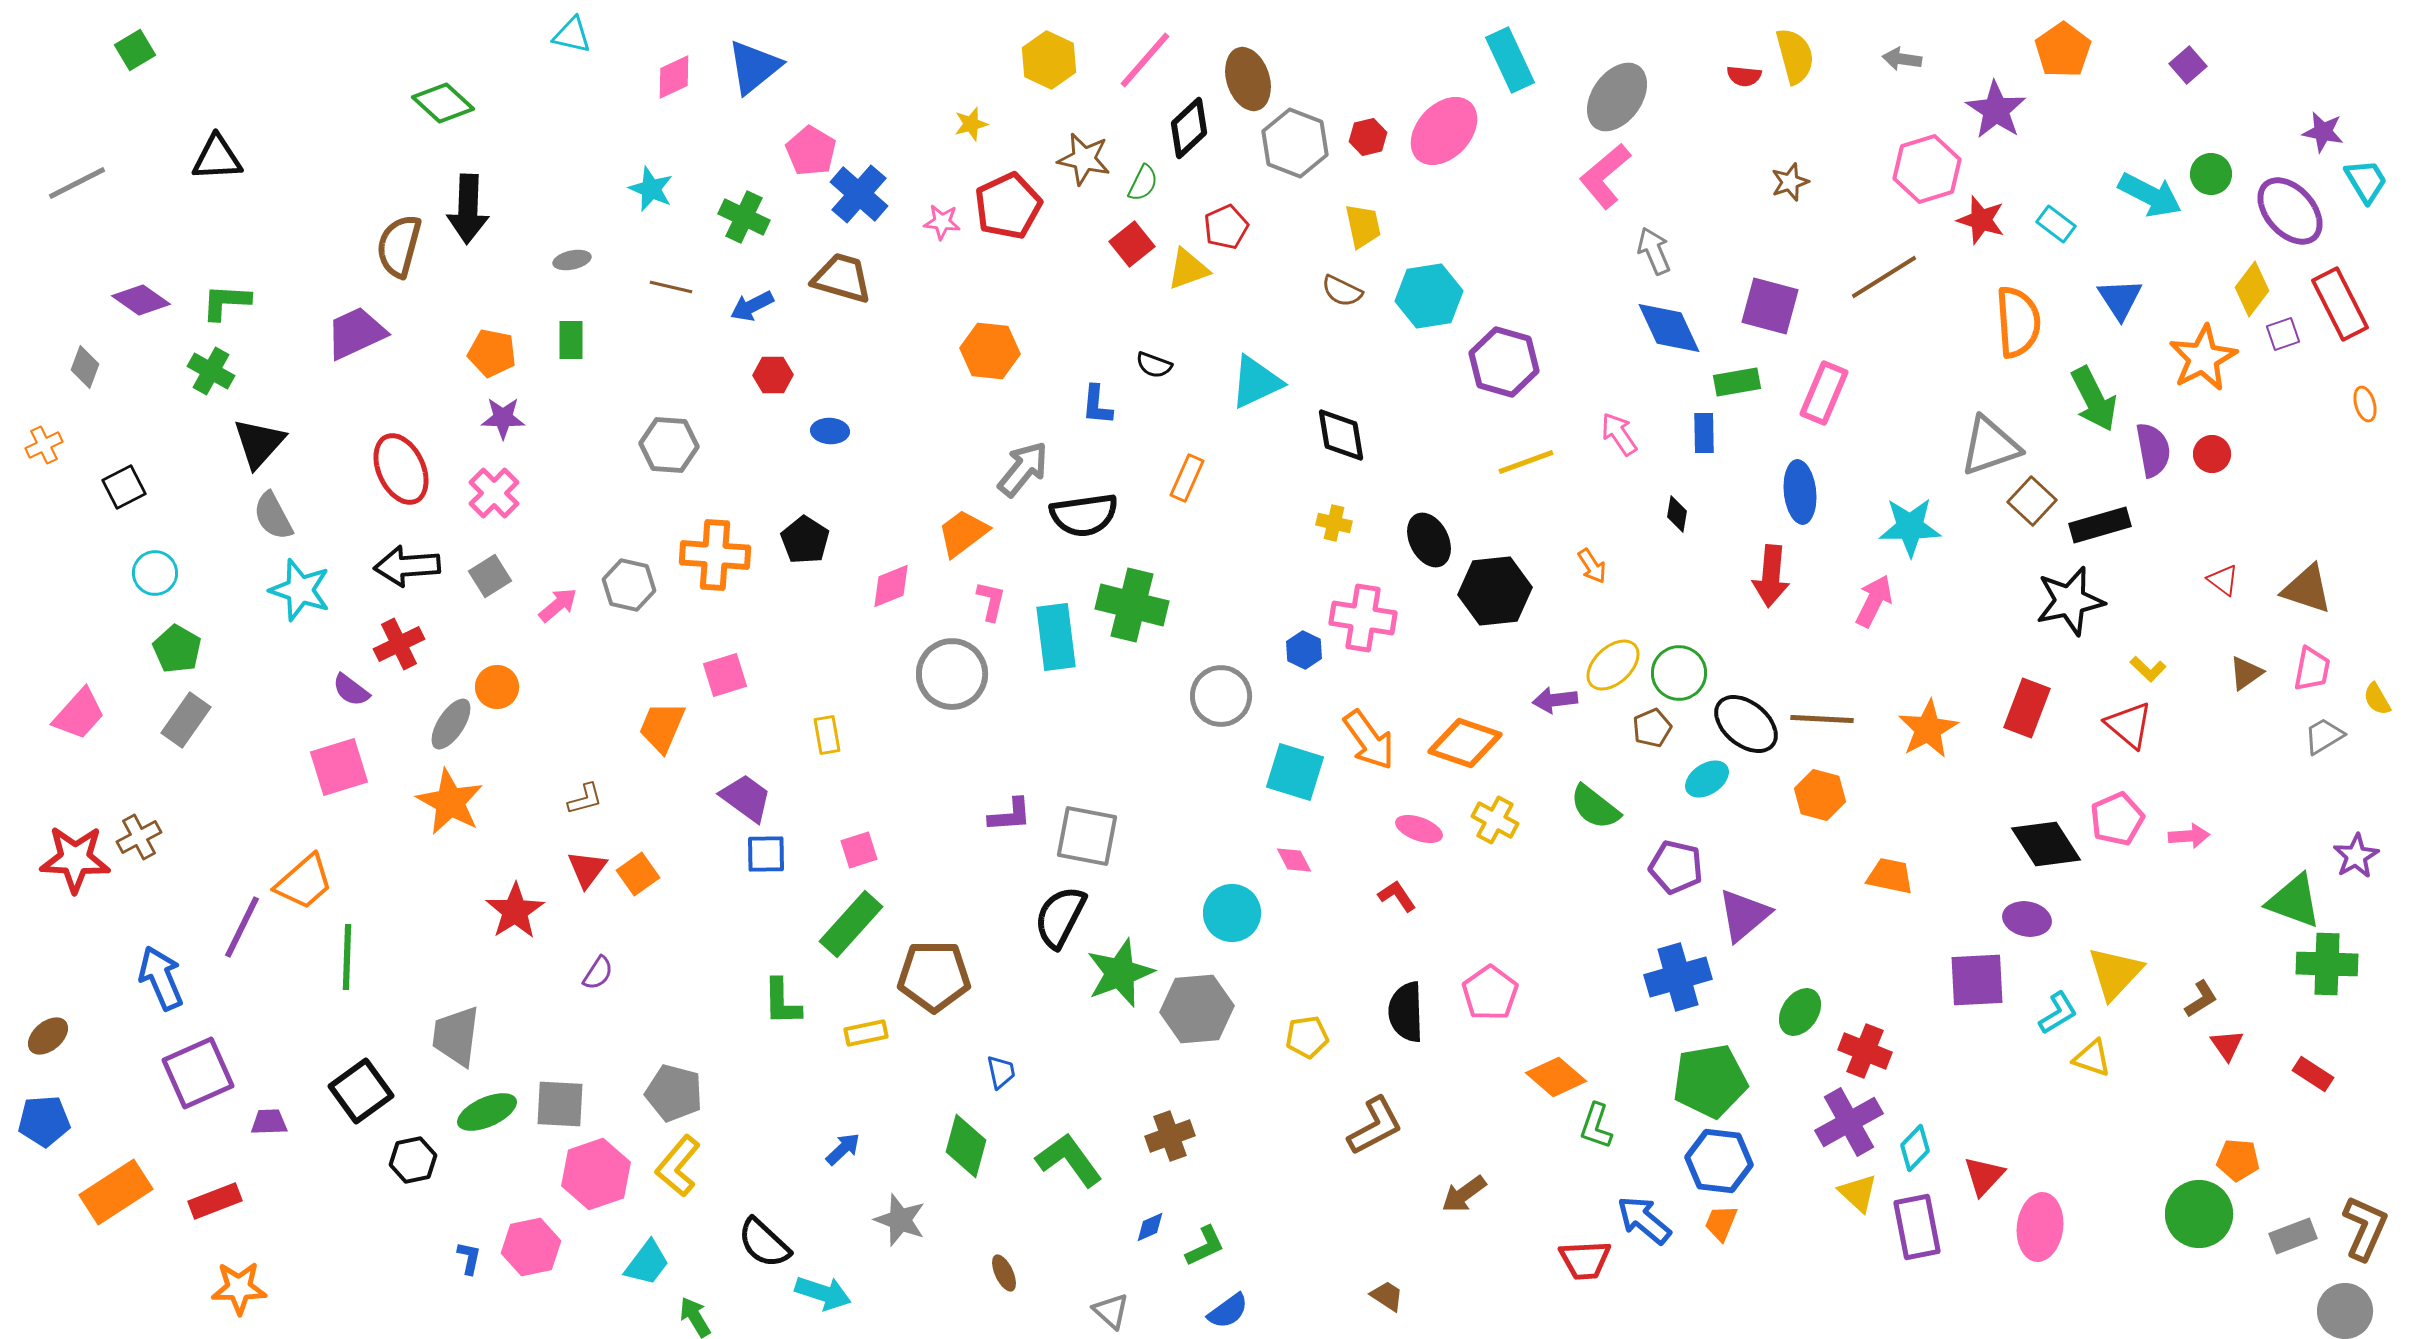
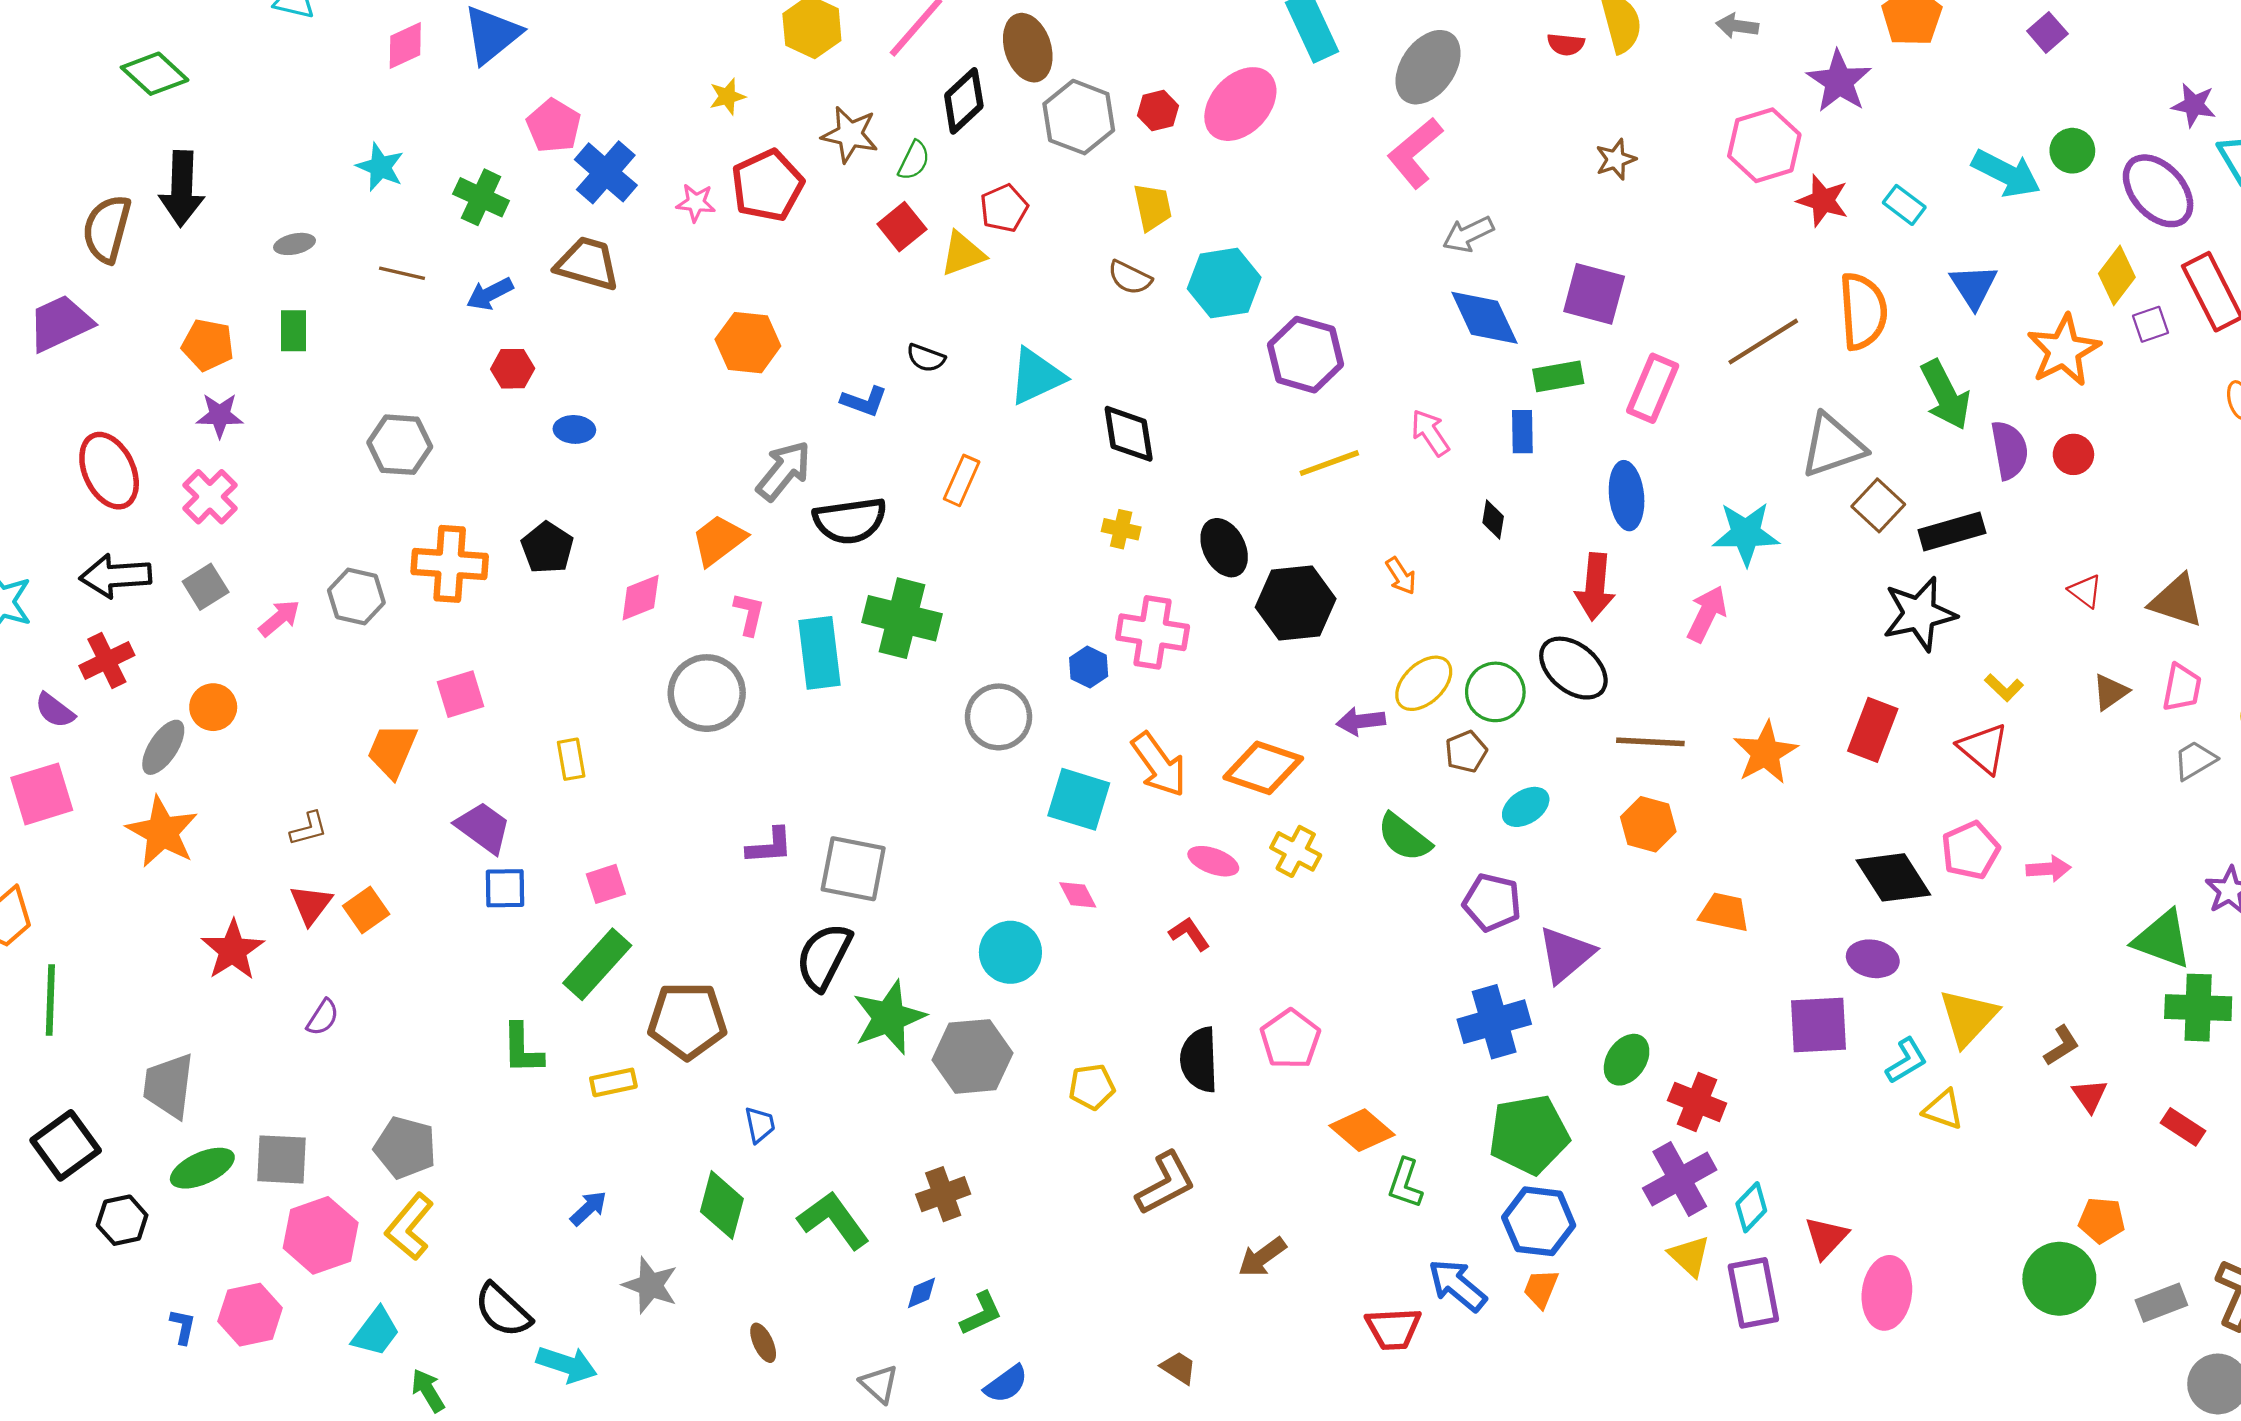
gray arrow: (1654, 251) -> (1468, 234), turned -93
brown line: (1884, 277) -> (1763, 342), moved
blue L-shape: (1097, 405) -> (864, 401), turned -75
black ellipse: (1746, 724) -> (1573, 668), moved

